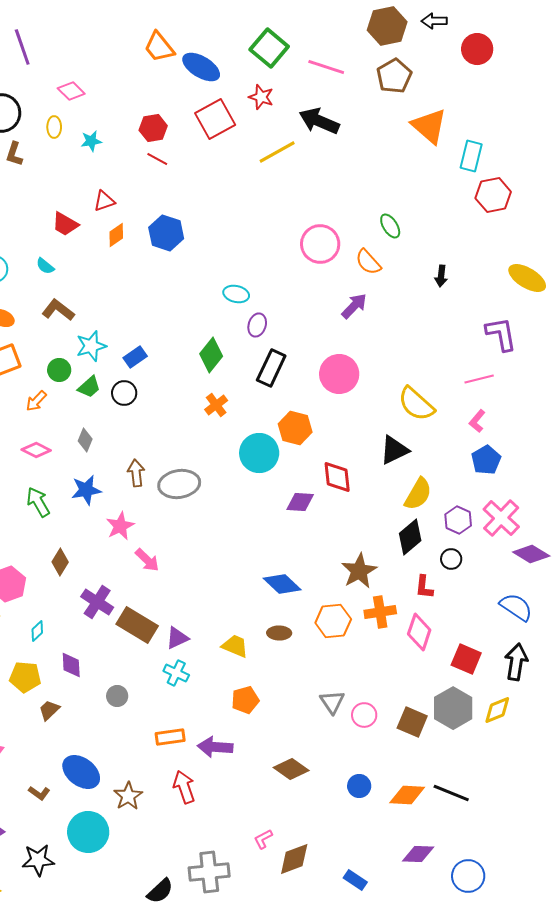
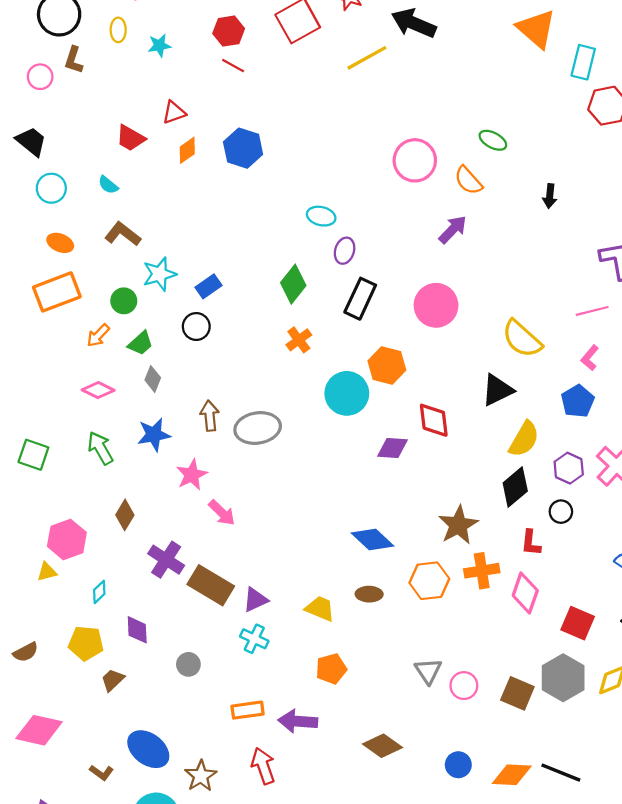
green ellipse: (390, 226) -> (493, 140), turned -30
green trapezoid: (89, 387) -> (141, 343), moved
blue pentagon: (486, 460) -> (578, 401), moved

